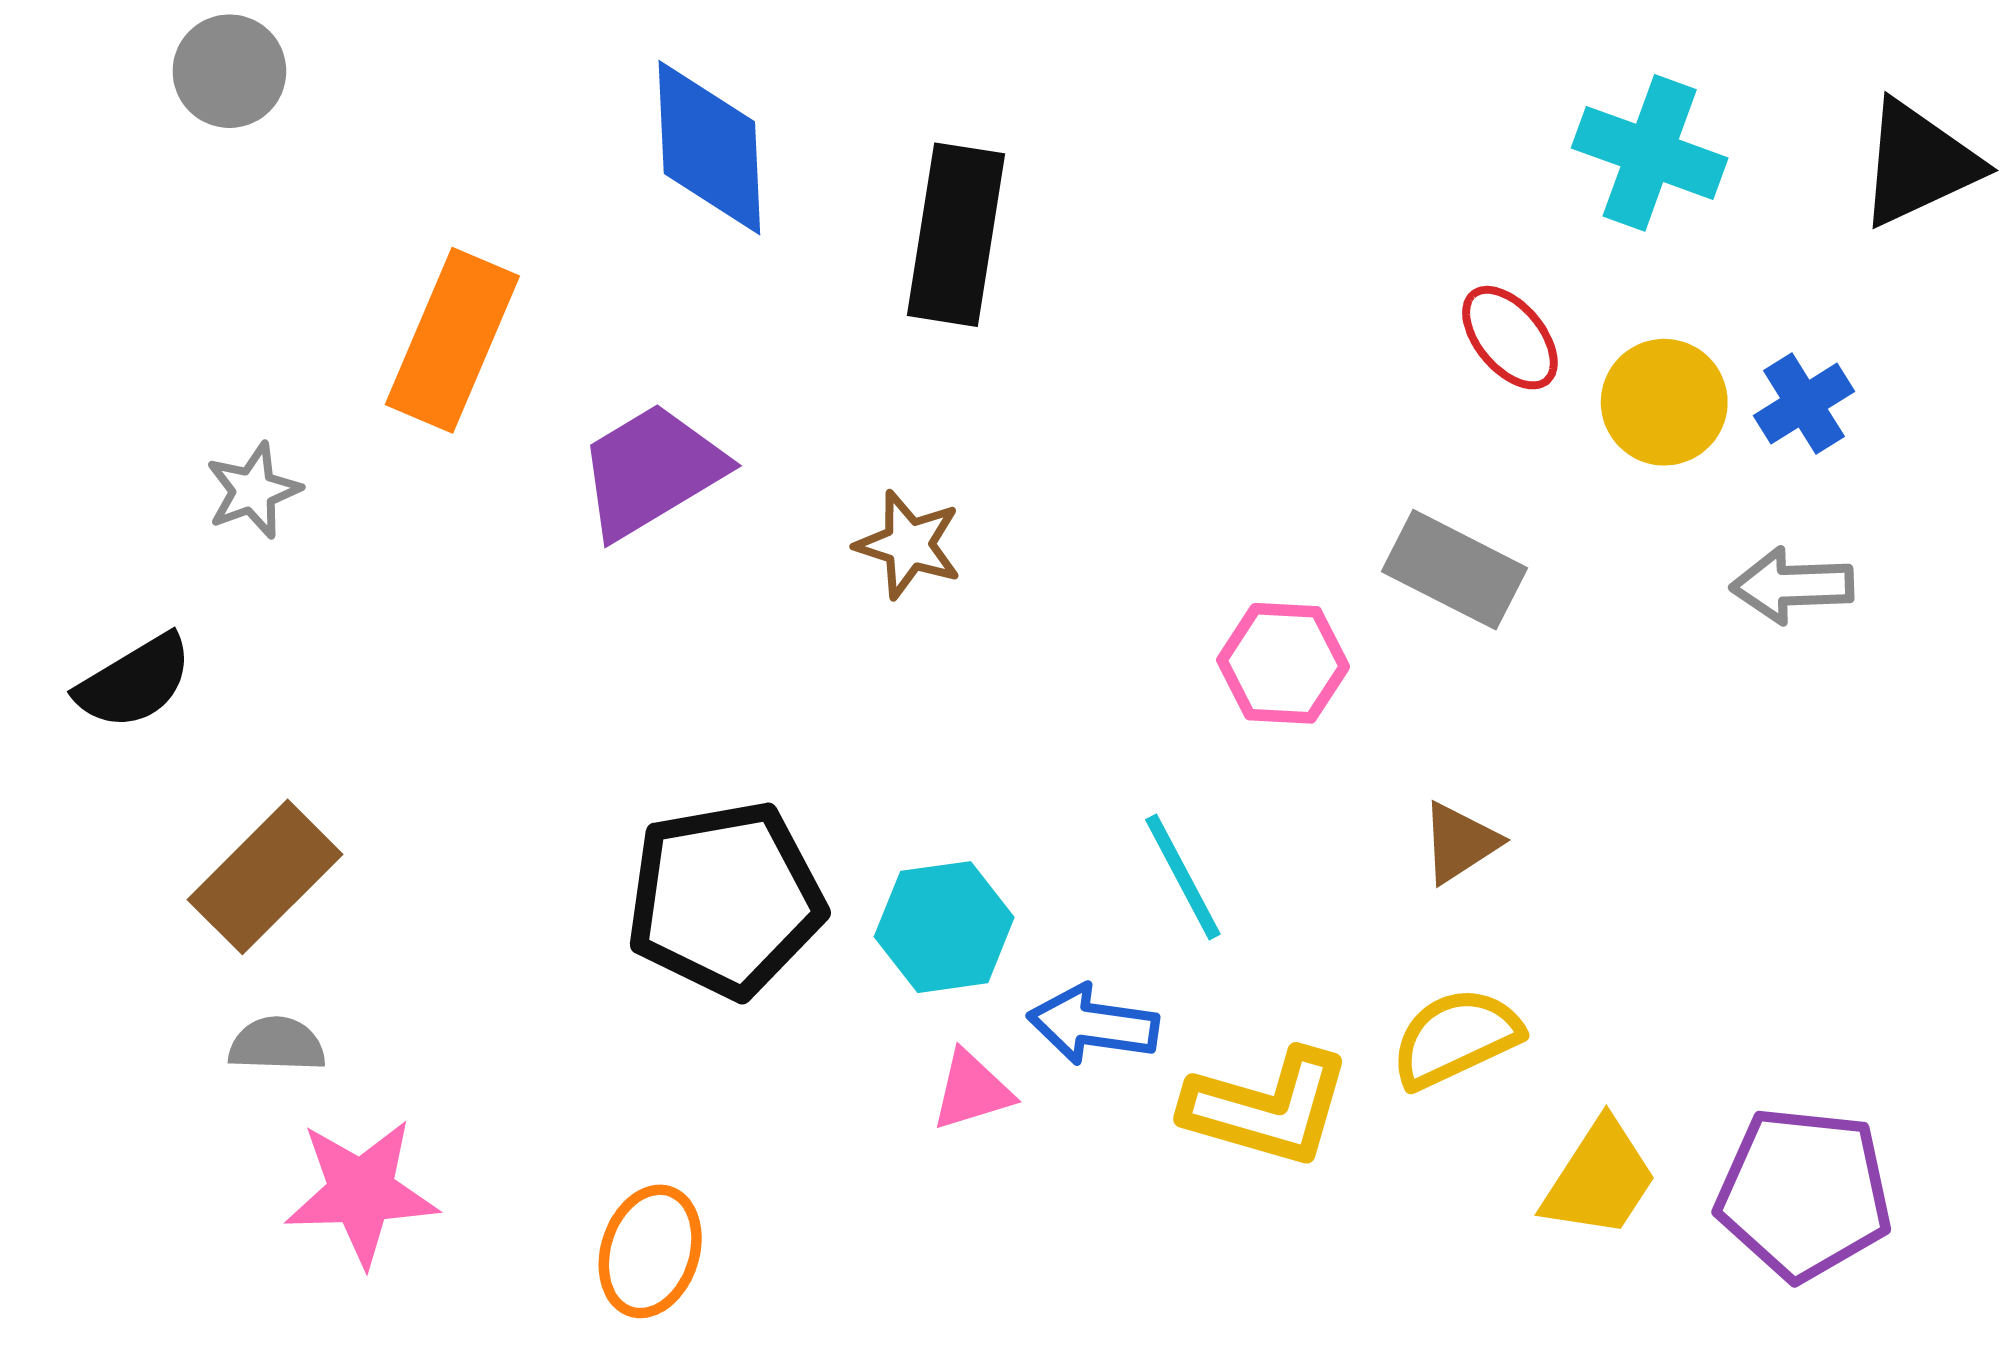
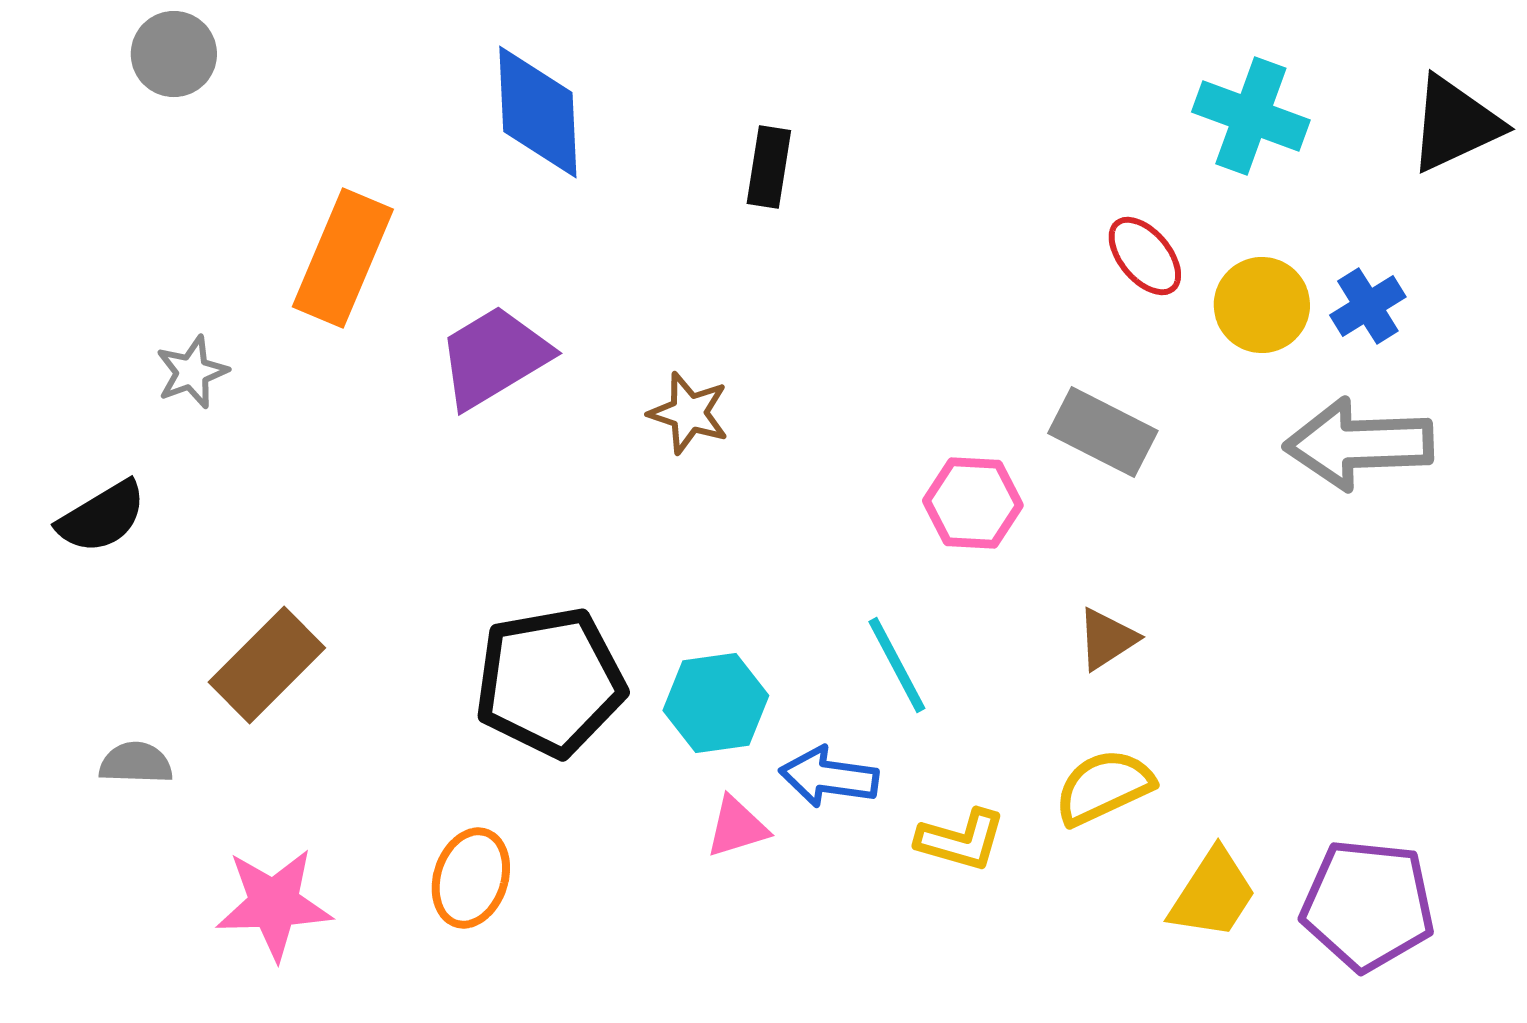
black rectangle: (956, 235) -> (769, 167), moved, size x0.6
gray arrow: (1792, 585) -> (1359, 444), size x1.6
brown rectangle: (265, 877) -> (267, 665), moved
gray semicircle: (277, 1044) -> (136, 763), moved
yellow L-shape: (1267, 1108) -> (961, 840), size x0.7
orange ellipse: (650, 1251) -> (471, 878), moved

